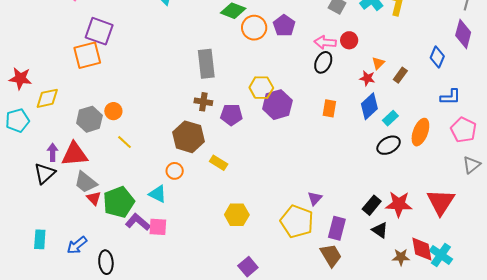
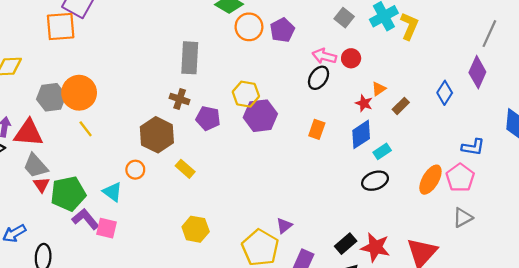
blue L-shape: (450, 97) -> (473, 147), moved
orange circle: (113, 111) -> (79, 93), size x1.8
orange ellipse: (420, 132) -> (430, 180), moved

